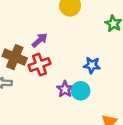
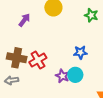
purple arrow: (40, 40) -> (24, 20), moved

